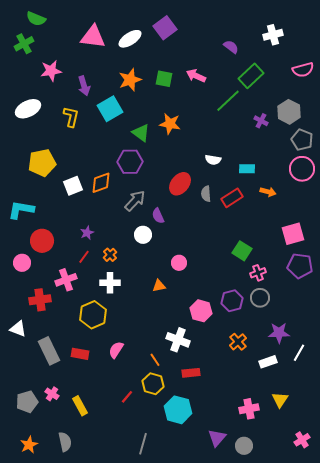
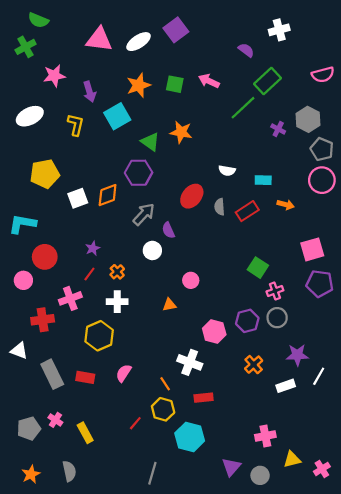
white cross: (273, 35) -> (279, 30), moved
yellow triangle: (280, 400) -> (292, 459), moved, turned 42

